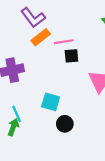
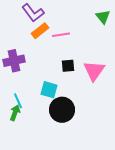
black square: (71, 56) -> (68, 66), moved
black circle: (65, 124) -> (62, 110), size x1.6

